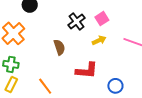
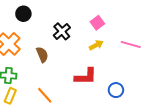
black cross: (77, 22) -> (62, 31), moved
brown semicircle: (59, 47) -> (42, 55), moved

